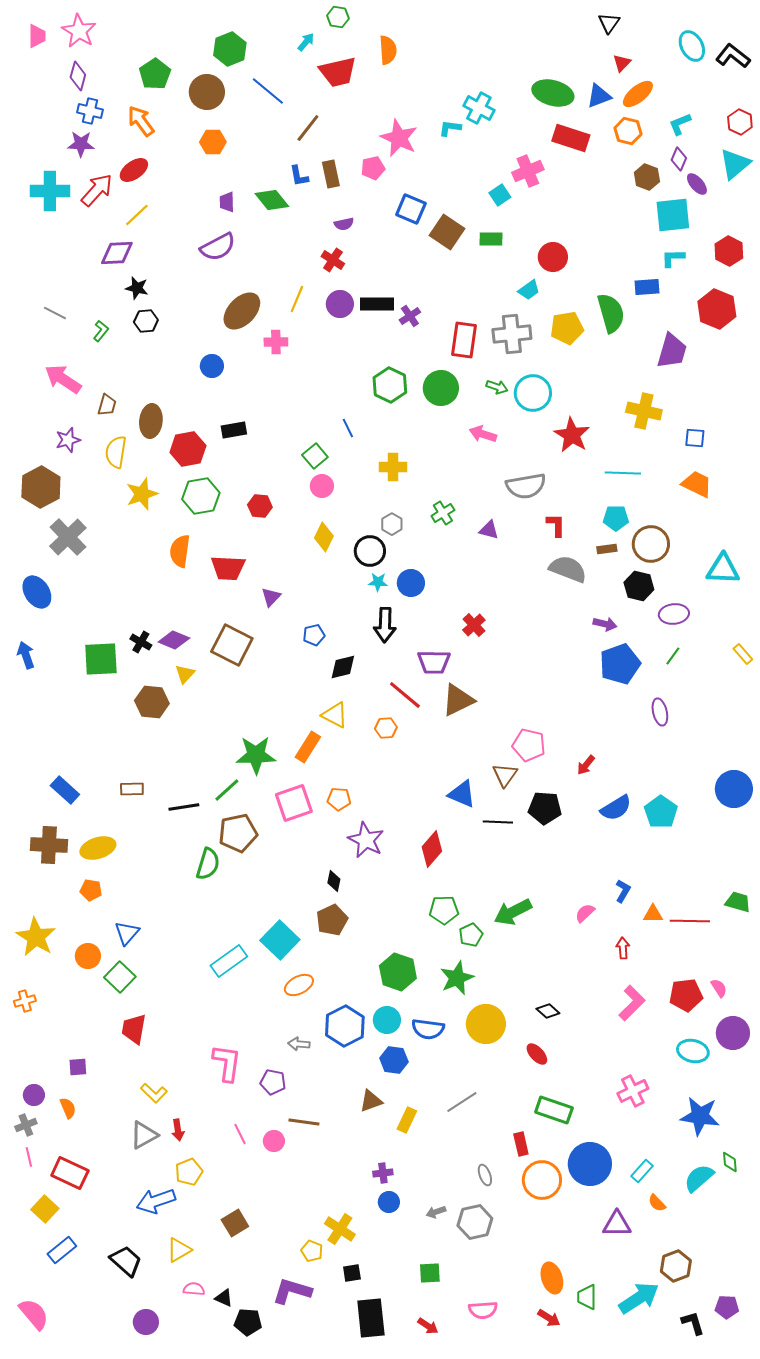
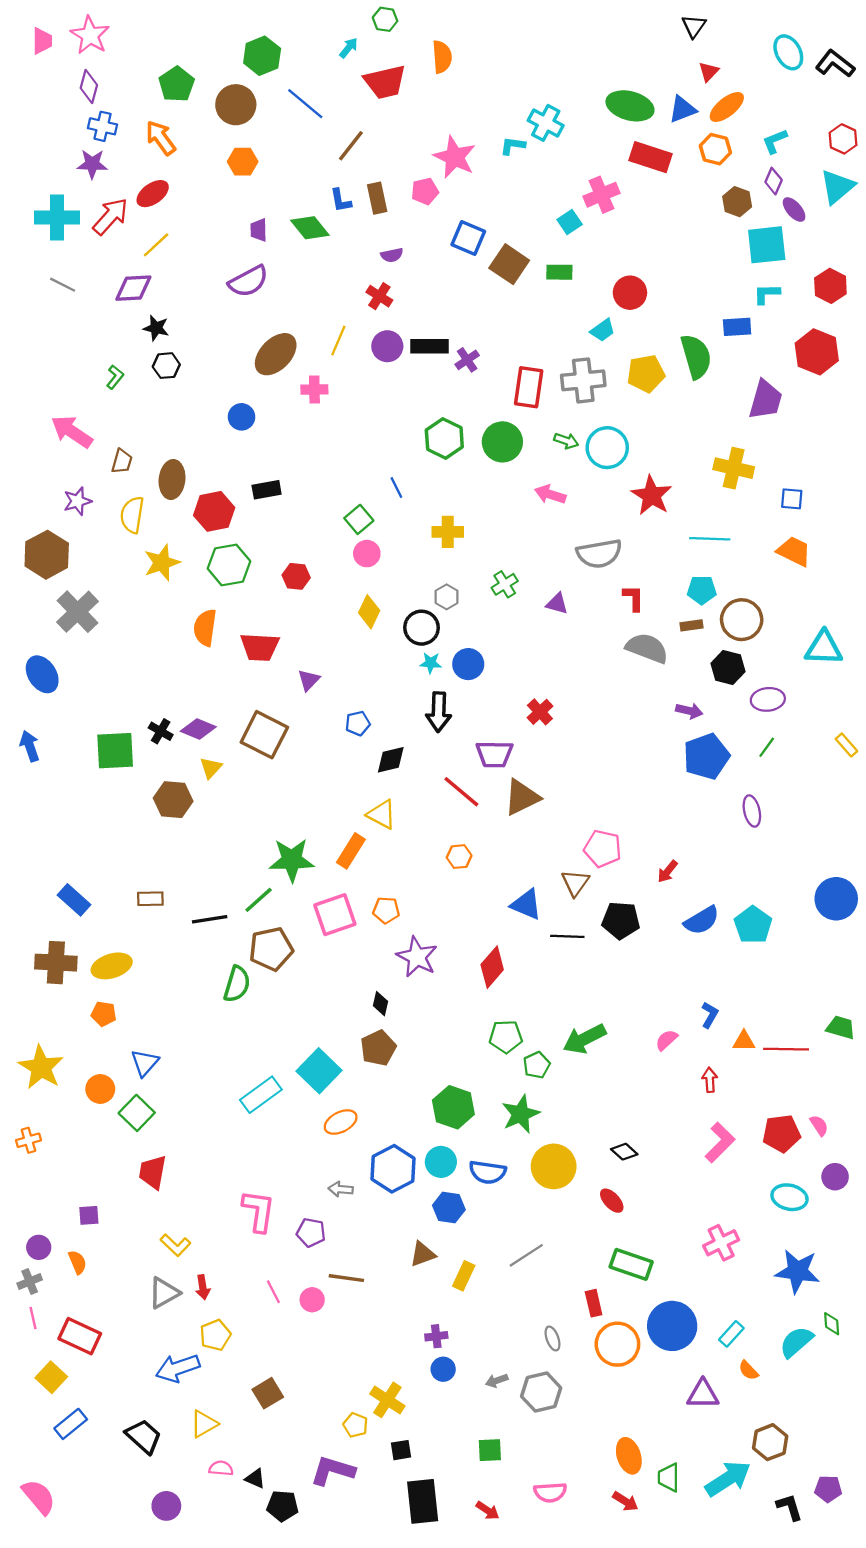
gray line: (55, 313) -> (63, 285), moved
orange hexagon: (386, 728) -> (459, 857), moved
purple circle: (733, 1033) -> (835, 1177), size x0.7

